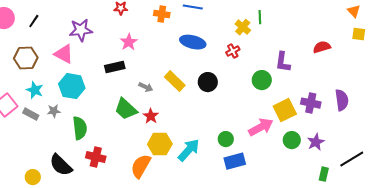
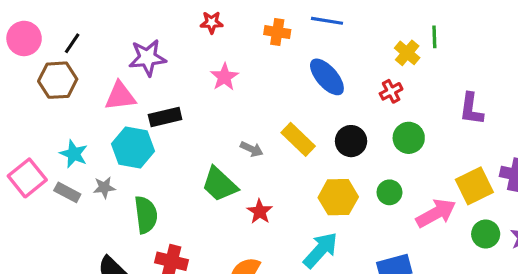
blue ellipse: (193, 42) -> (327, 77), turned 35
pink triangle: (64, 54) -> (120, 96), turned -35
brown hexagon: (26, 58) -> (58, 80), moved
black rectangle: (115, 67) -> (165, 117), moved
green circle: (262, 80) -> (409, 138), moved
red star: (151, 116) -> (260, 212), moved
green circle: (226, 139) -> (389, 192), moved
yellow hexagon: (160, 144) -> (338, 197), moved

